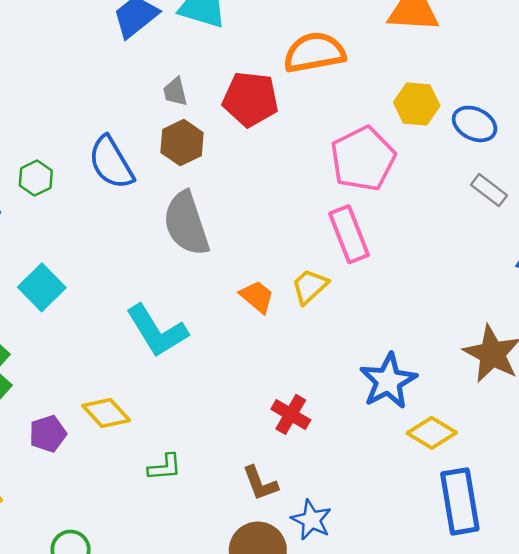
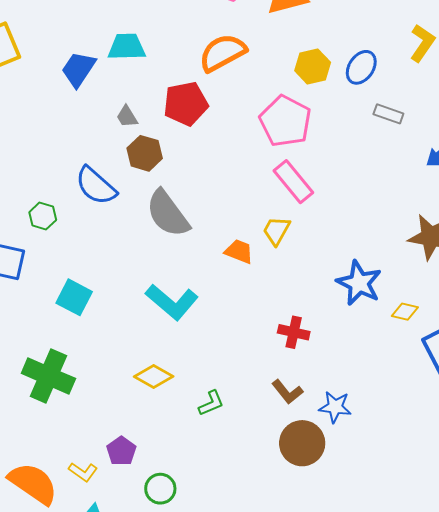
blue ellipse: (475, 124) -> (361, 67), turned -64
yellow diamond: (432, 433) -> (405, 312), size x0.7
purple pentagon: (48, 434) -> (121, 451), moved

